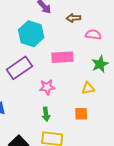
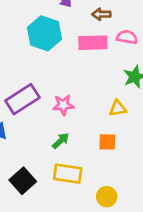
pink rectangle: (62, 57) -> (93, 43), moved
purple rectangle: (19, 68) -> (22, 99), moved
green arrow: (46, 114) -> (61, 141), turned -128

